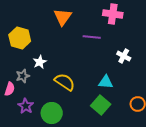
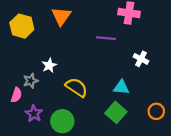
orange triangle: (63, 17) -> (61, 16), moved
yellow hexagon: (20, 38) -> (22, 26), moved

